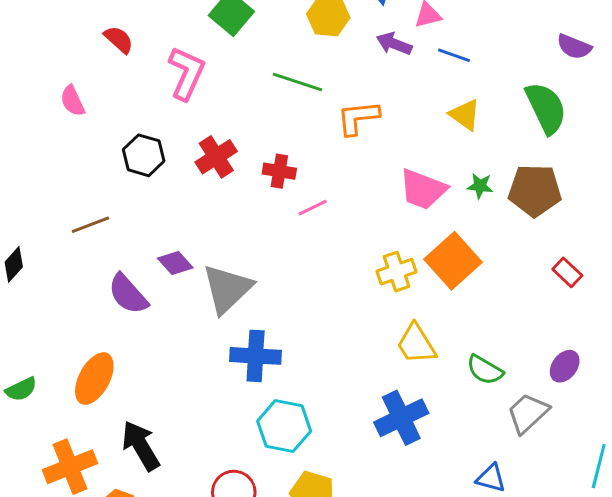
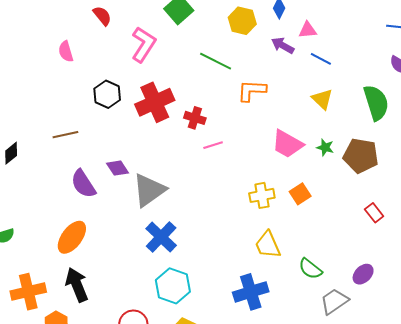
red cross: (216, 157) -> (155, 102), size x1.4
orange square: (453, 261) -> (300, 194), size x0.6
blue cross: (256, 356) -> (161, 237), turned 32
orange ellipse: (94, 379) -> (72, 237), moved

